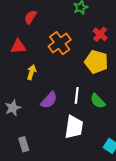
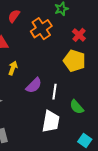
orange cross: (60, 43) -> (41, 29), moved
purple semicircle: (49, 100) -> (34, 85), moved
green semicircle: (98, 101) -> (77, 107), moved

